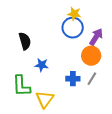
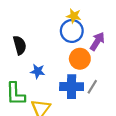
orange circle: (91, 56) -> (80, 59), moved
blue cross: (73, 79) -> (72, 87), size x1.5

